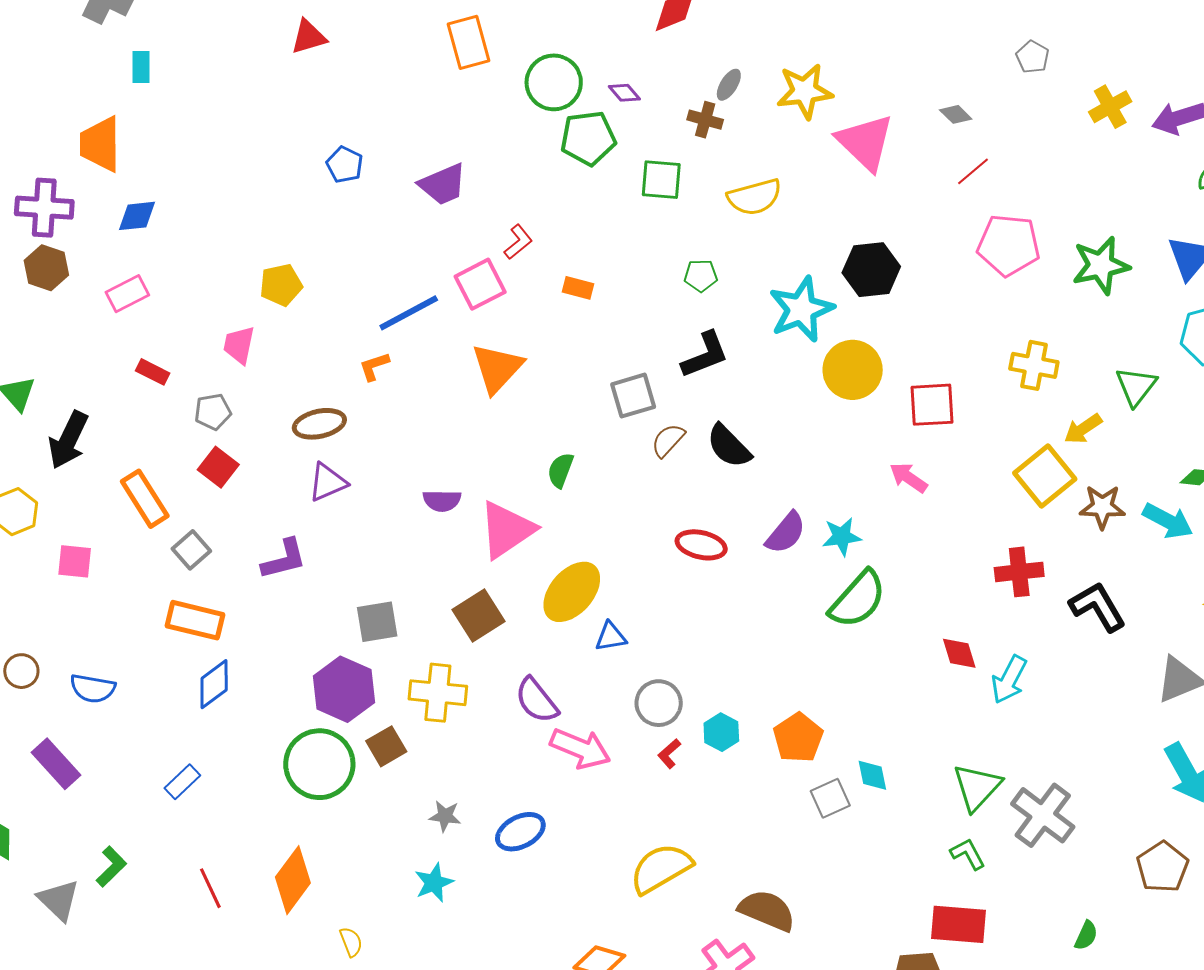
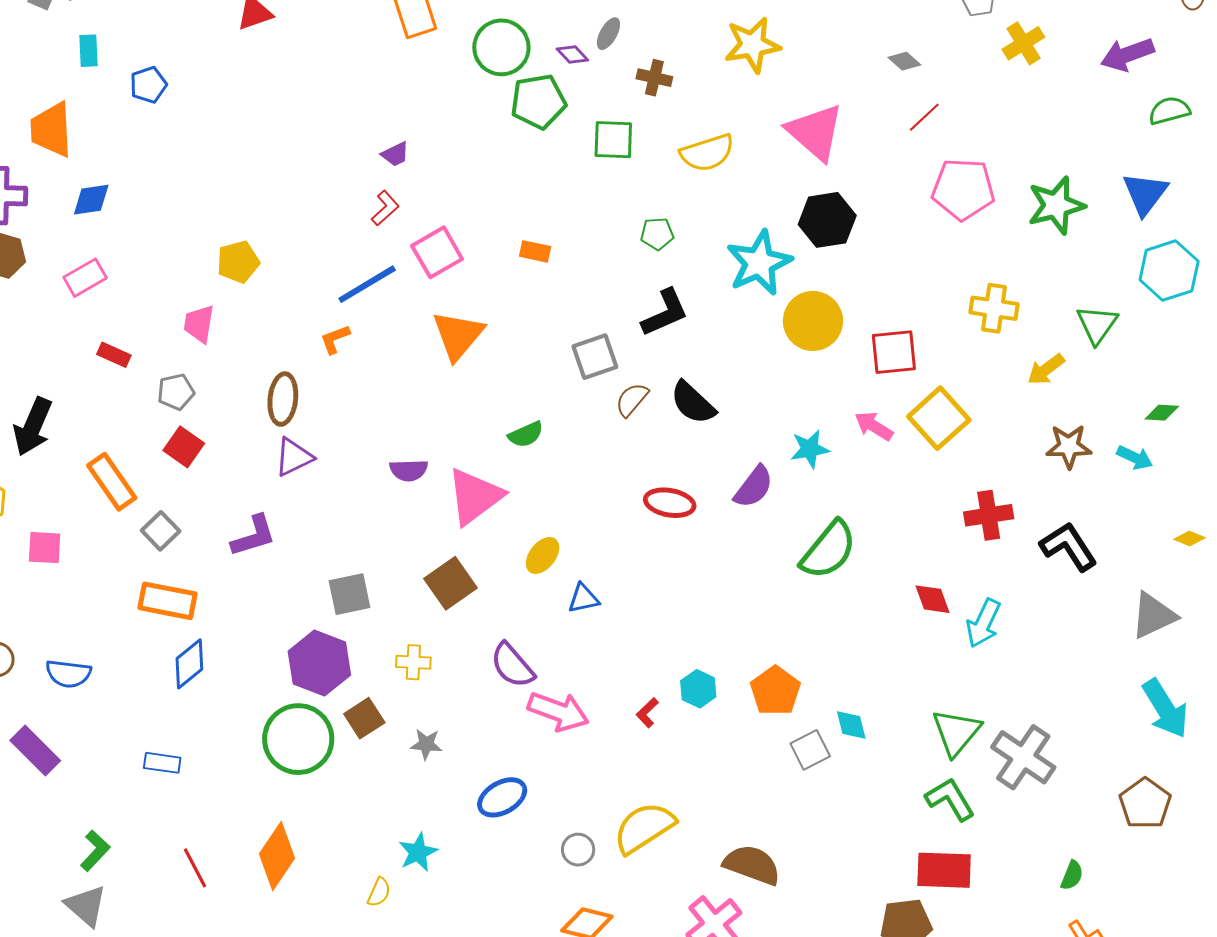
gray ellipse: (729, 85) -> (608, 34), moved
yellow cross: (1110, 107) -> (1023, 43), moved
pink triangle: (865, 142) -> (815, 132), moved
blue pentagon: (345, 165) -> (148, 85), moved, turned 30
purple trapezoid: (443, 184) -> (395, 154), size x0.6
red L-shape: (518, 242) -> (385, 208), moved
brown ellipse: (319, 424) -> (283, 399), turned -69
green semicircle: (560, 470) -> (526, 434), turned -132
yellow square: (1045, 476) -> (939, 418), moved
cyan arrow: (1168, 521) -> (1135, 458), size x0.7
cyan star: (842, 537) -> (810, 449), moved
yellow ellipse: (572, 592) -> (543, 555), size x0.6
yellow cross: (438, 693) -> (413, 662), size x0.6
gray circle: (659, 703) -> (578, 850), moved, size x0.7
blue rectangle: (182, 782) -> (162, 763), turned 54
gray star: (445, 816) -> (426, 744), moved
green L-shape: (968, 854) -> (950, 799), size x1.4
gray triangle: (59, 900) -> (86, 906), moved
yellow semicircle: (351, 942) -> (379, 892), moved, turned 48

